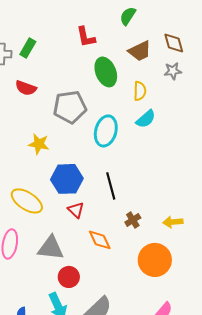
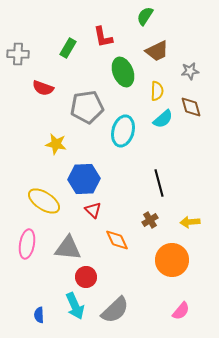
brown diamond: (174, 43) -> (191, 107), moved
green rectangle: (28, 48) -> (68, 48), moved
black line: (111, 186) -> (159, 183), moved

